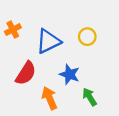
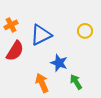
yellow circle: (87, 37) -> (85, 31), moved
red semicircle: (26, 73) -> (15, 51), moved

